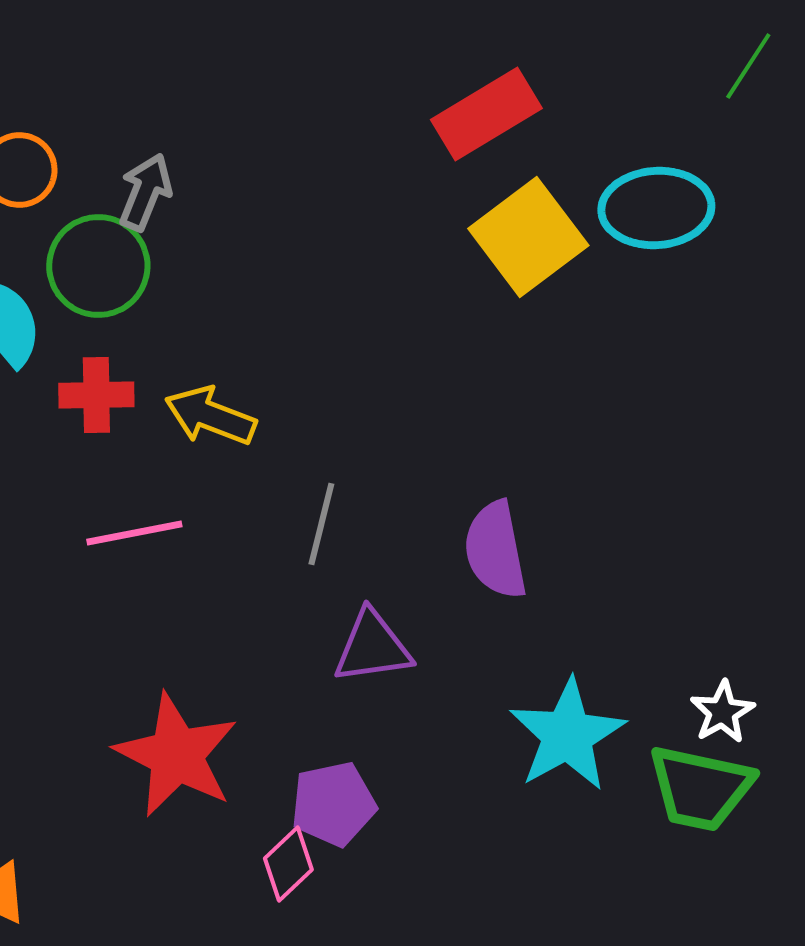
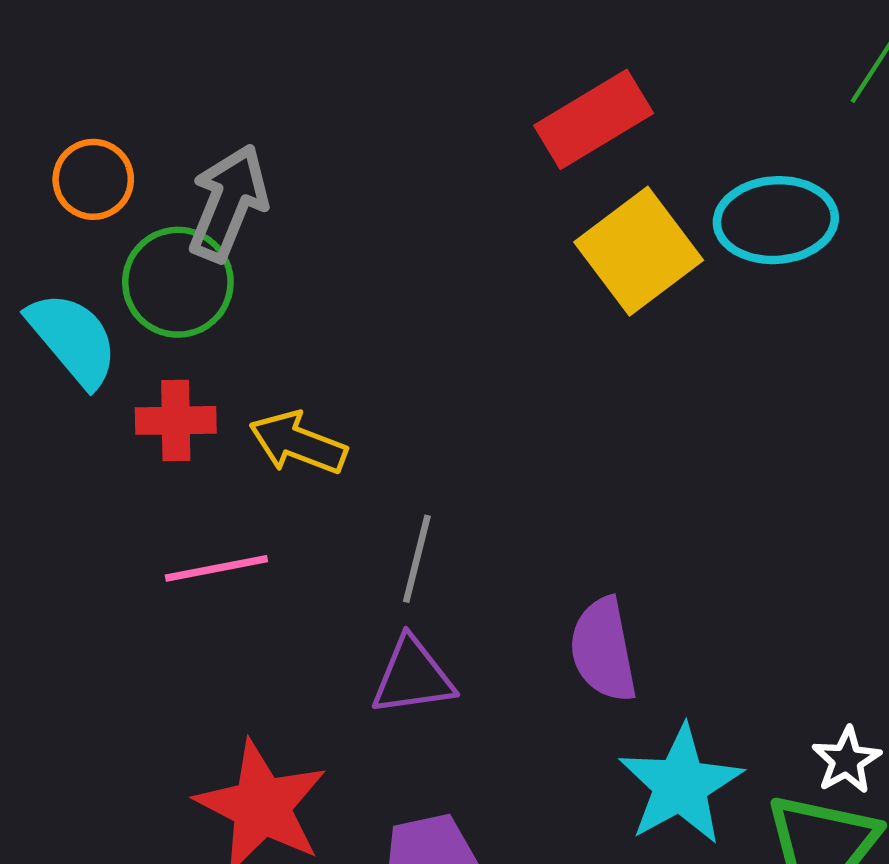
gray arrow: (145, 192) -> (228, 203), size x1.4
purple semicircle: (495, 550) -> (603, 650), moved
purple triangle: (372, 647) -> (413, 677), moved

